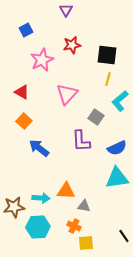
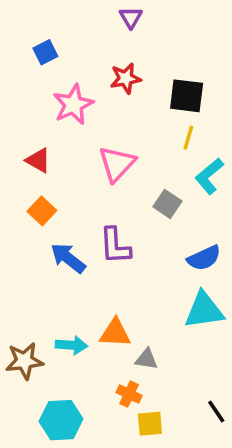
purple triangle: (66, 10) -> (131, 17), moved
purple L-shape: (81, 141) -> (115, 246), moved
cyan hexagon: (38, 227) -> (61, 420), moved

